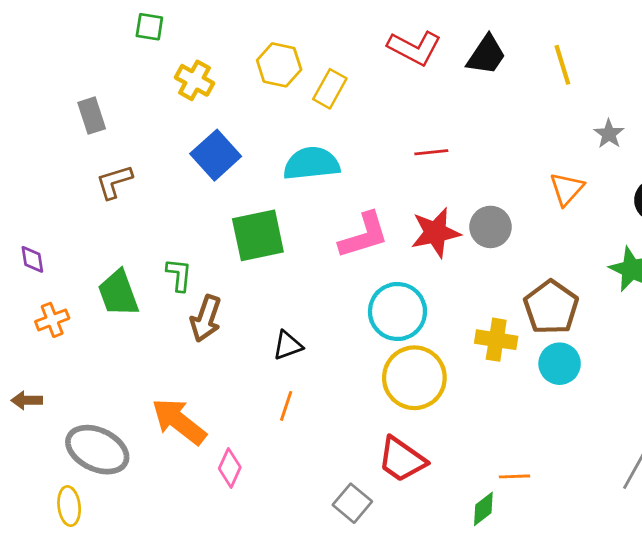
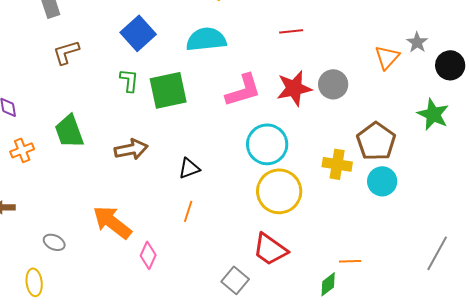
gray star: (609, 134) -> (417, 42), moved
green L-shape: (179, 275) -> (129, 80), moved
brown arrow: (206, 319) -> (131, 149), turned -120
gray ellipse: (97, 450) -> (54, 242), size x0.5

